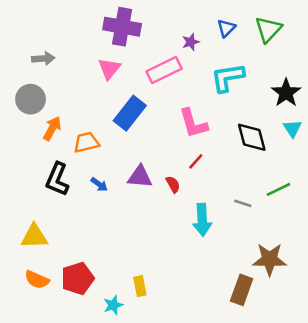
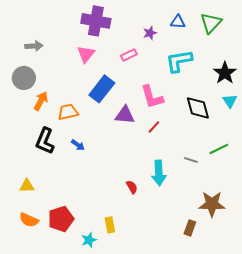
blue triangle: (226, 28) -> (178, 22), turned 49
pink rectangle: (164, 70) -> (129, 55), size x0.6
purple triangle: (140, 177) -> (125, 115), moved
red semicircle: (173, 184) -> (132, 187), moved
yellow triangle: (34, 236) -> (27, 186), size x0.7
brown rectangle: (242, 290) -> (190, 228), size x0.7

